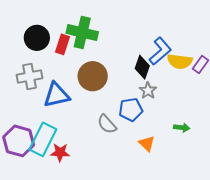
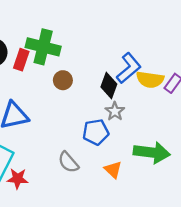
brown circle: (93, 76) -> (63, 80), moved, size x0.6
gray semicircle: (107, 124) -> (68, 162), moved
green arrow: (182, 128) -> (152, 152), size x2.0

